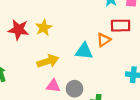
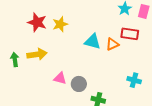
cyan triangle: (84, 51) -> (92, 41), moved
yellow arrow: (48, 61) -> (37, 54), moved

